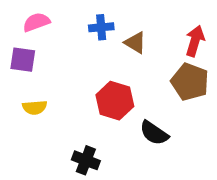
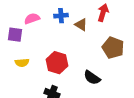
pink semicircle: (36, 22) -> (32, 19), moved
red arrow: (195, 41) -> (103, 13), moved
red hexagon: (115, 101) -> (57, 63), moved

